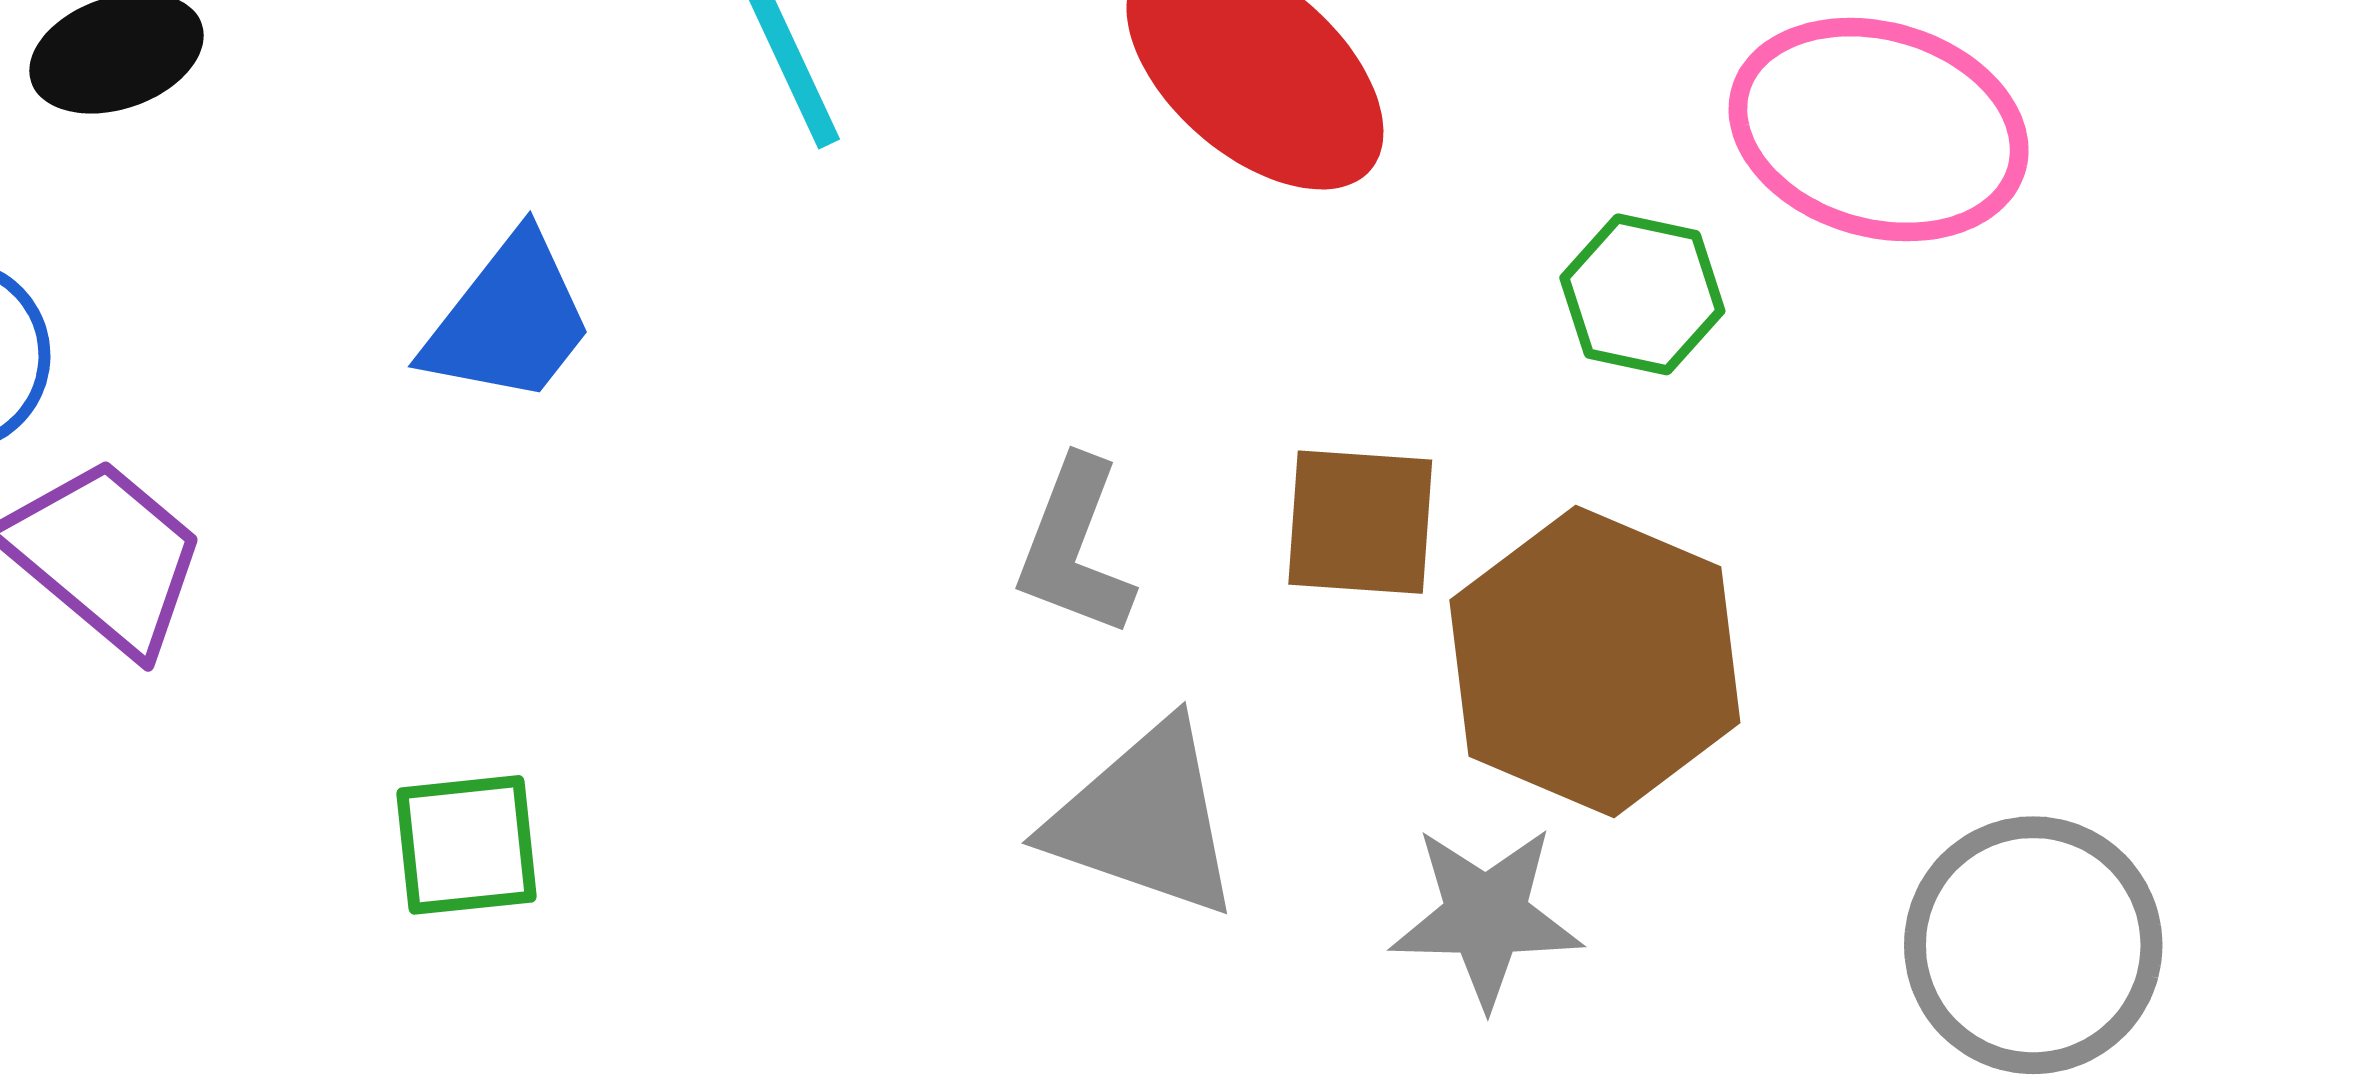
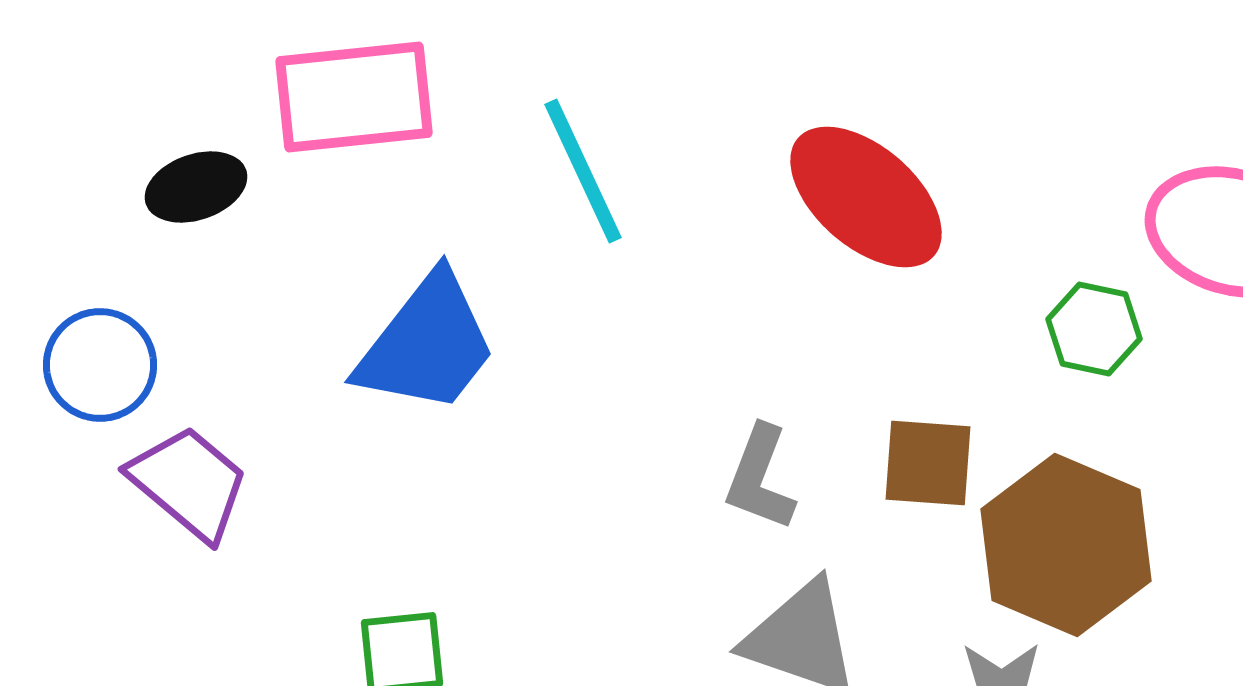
blue trapezoid: (509, 320) -> (427, 344), size x1.4

